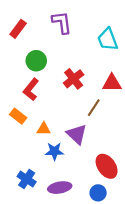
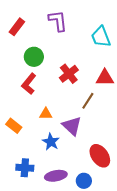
orange rectangle: (18, 116) -> (14, 126), moved
orange triangle: (44, 129) -> (46, 114), moved
blue star: (54, 151) -> (51, 142), turned 30
blue cross: (27, 179) -> (25, 168), turned -30
blue circle: (98, 193) -> (84, 181), moved

